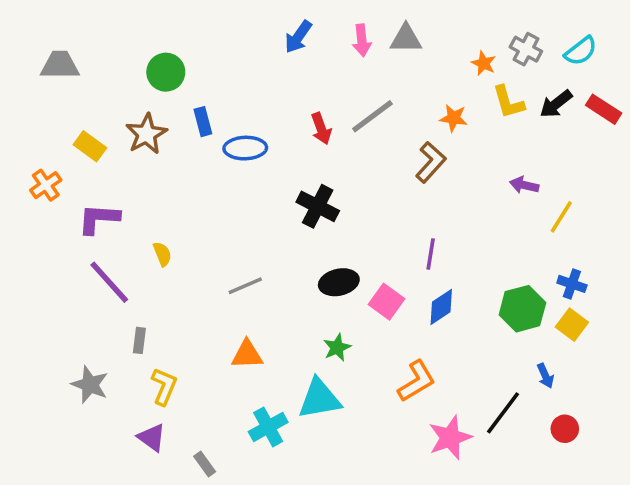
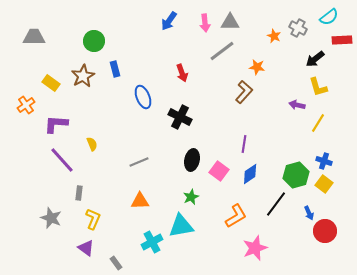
cyan semicircle: (581, 51) -> (329, 17), moved
yellow L-shape: (508, 102) -> (318, 87), moved
red rectangle: (604, 109) -> (342, 40), moved, turned -36
gray line: (372, 116) -> (222, 51), moved
blue ellipse: (245, 148) -> (143, 97), moved, turned 70
black ellipse: (339, 282) -> (192, 160), turned -65
black line: (503, 413) -> (276, 204), moved
red circle: (565, 429) -> (325, 231), moved, size x1.5

